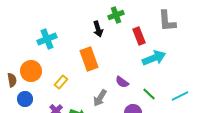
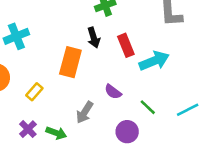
black arrow: (98, 29) -> (94, 38), moved
red rectangle: (139, 36) -> (126, 45), moved
orange rectangle: (89, 59) -> (70, 62), turned 35

